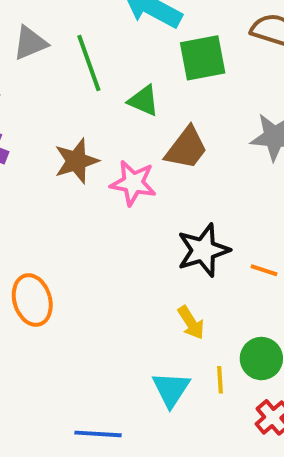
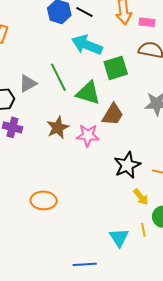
gray triangle: (30, 43) -> (28, 83), moved
green triangle: (144, 101) -> (88, 93), size x1.5
orange ellipse: (32, 300) -> (44, 200), turned -65
yellow arrow: (191, 323) -> (141, 197), moved

